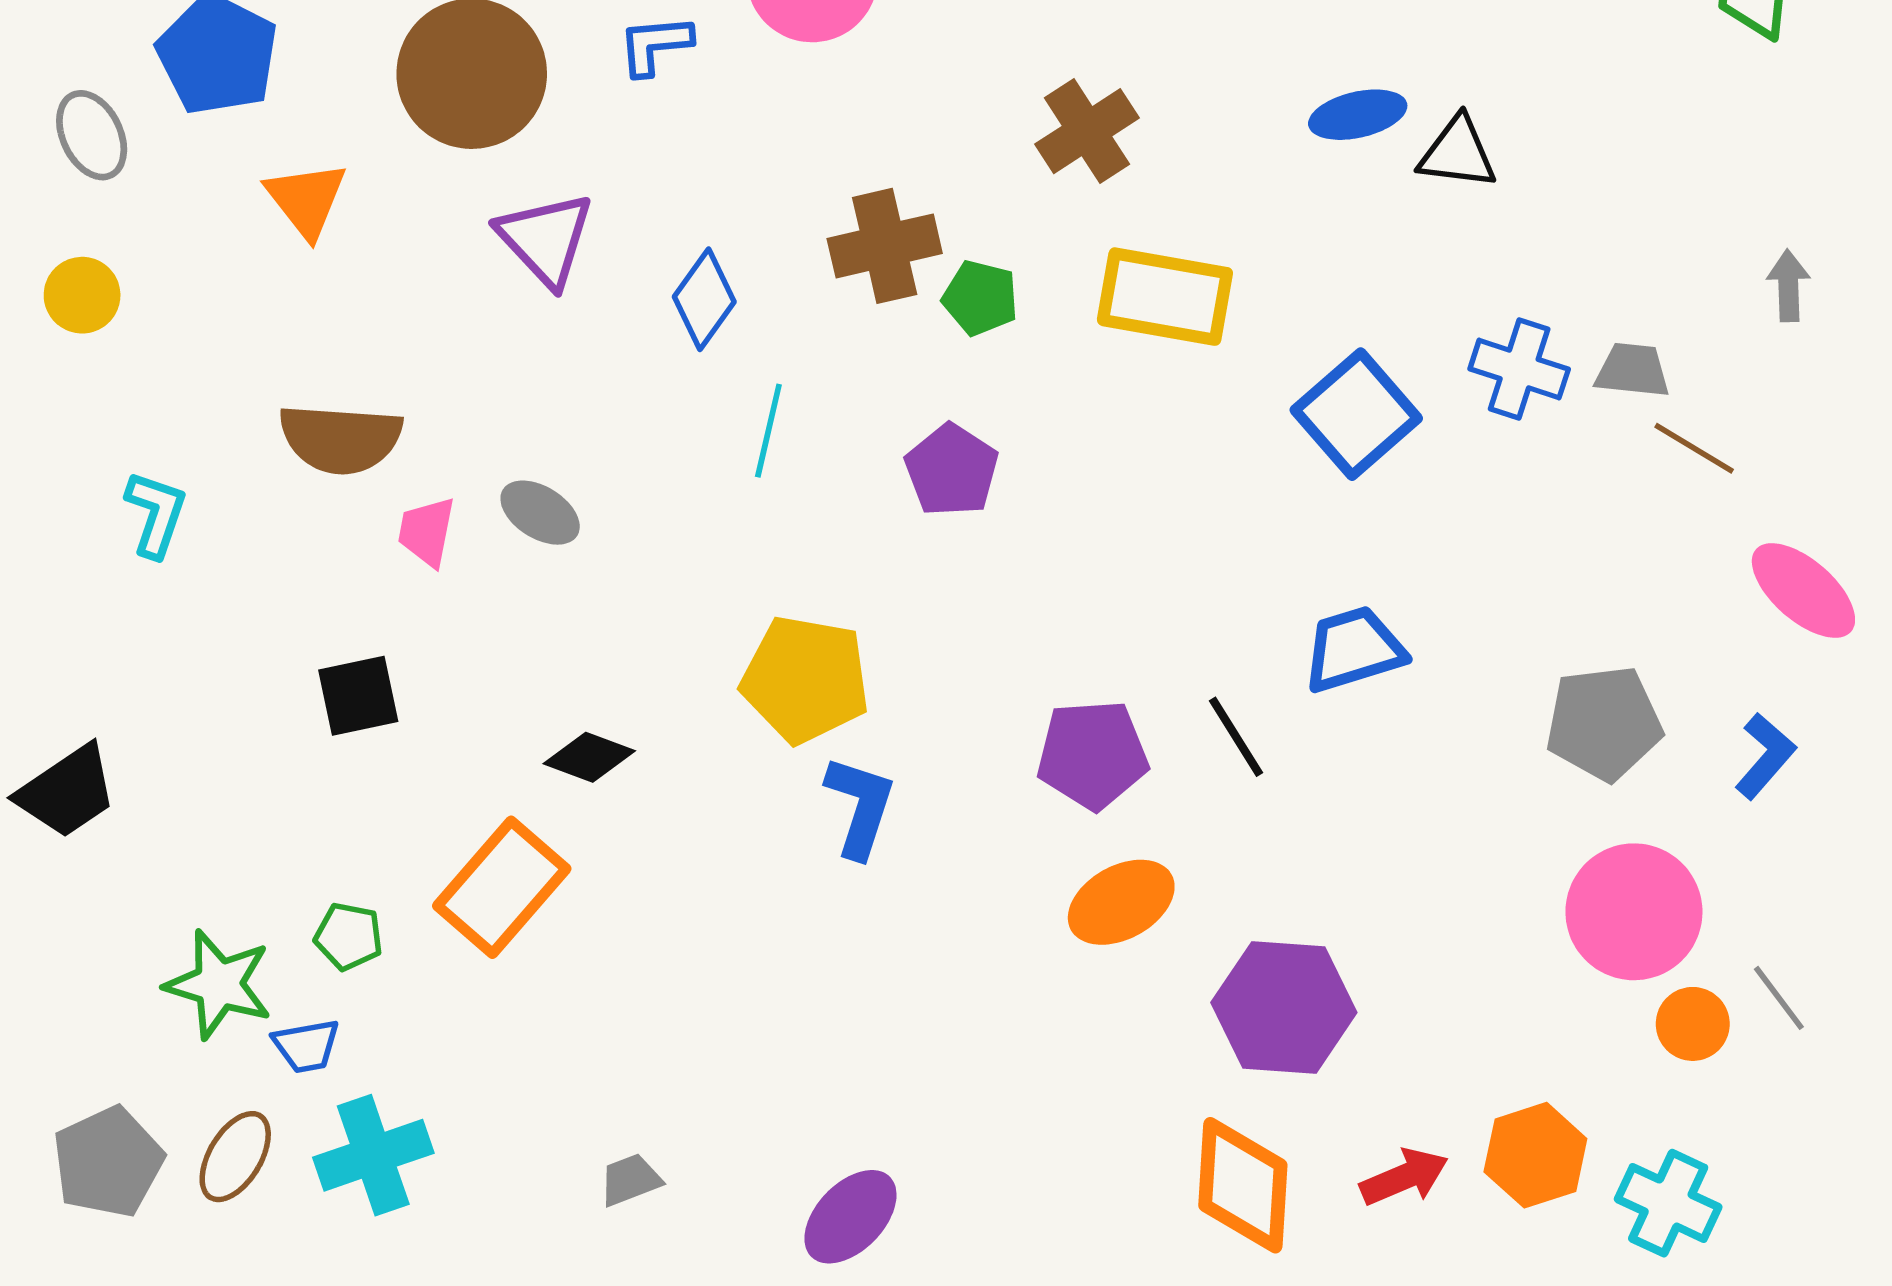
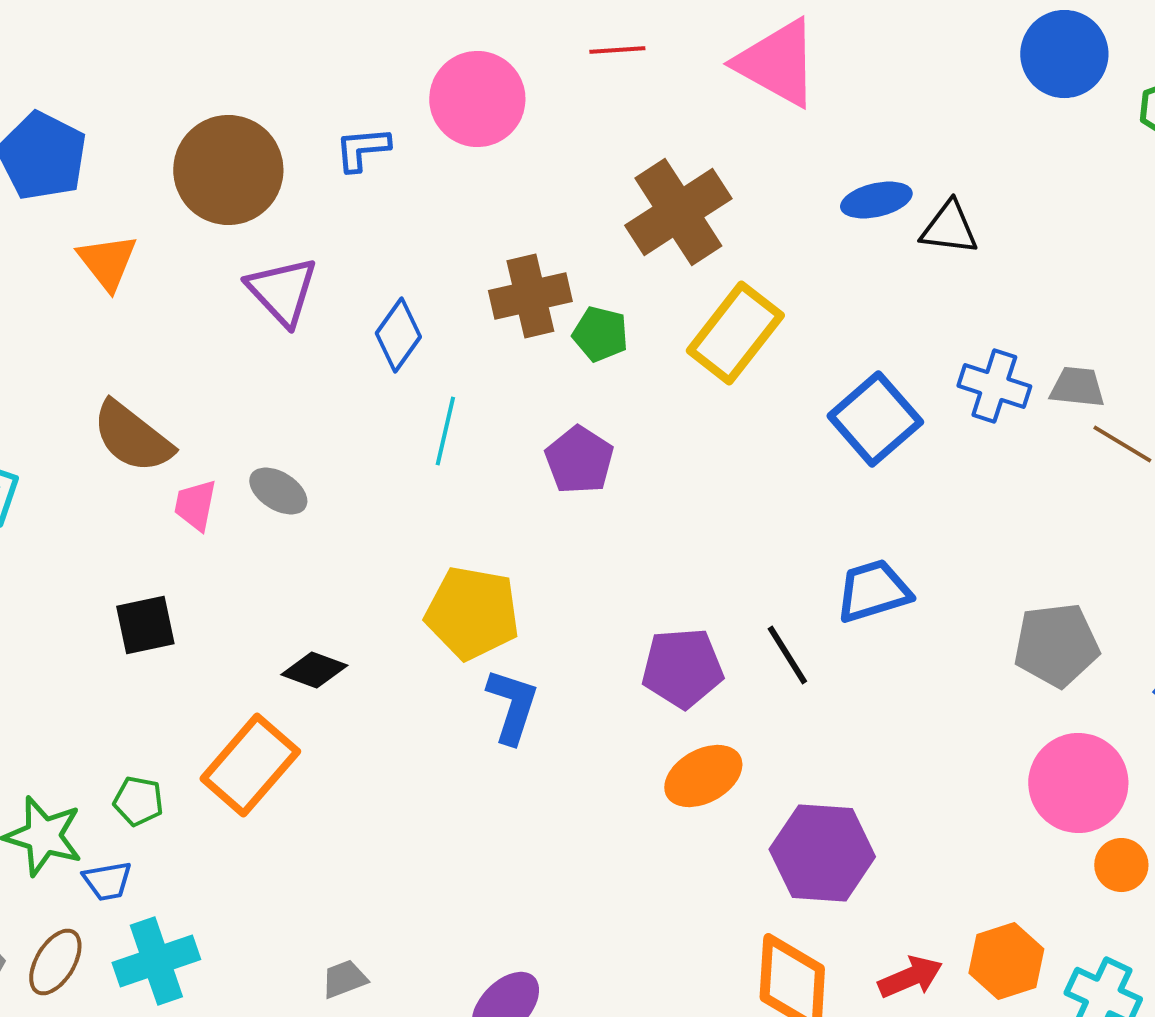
brown cross: (1087, 131) -> (678, 212), size x1.4
yellow rectangle: (1165, 297) -> (735, 333), turned -62
brown semicircle: (340, 439) -> (132, 437), turned 34

